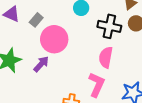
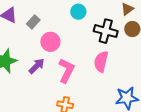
pink circle: (54, 39) -> (50, 42), size x0.7
pink L-shape: (97, 85) -> (66, 71), moved

